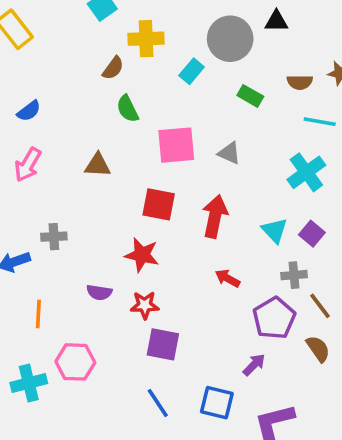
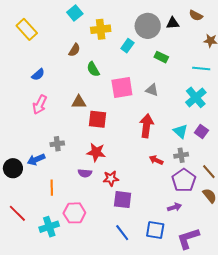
black triangle: (276, 21) -> (173, 23), moved
brown semicircle: (113, 68) -> (74, 50), moved
brown semicircle: (300, 82) -> (196, 15), moved, turned 32
red square: (159, 204) -> (98, 119), moved
red star: (142, 255) -> (96, 152), moved
gray cross: (294, 275) -> (181, 155), moved
purple arrow: (254, 365) -> (174, 207), turned 32

